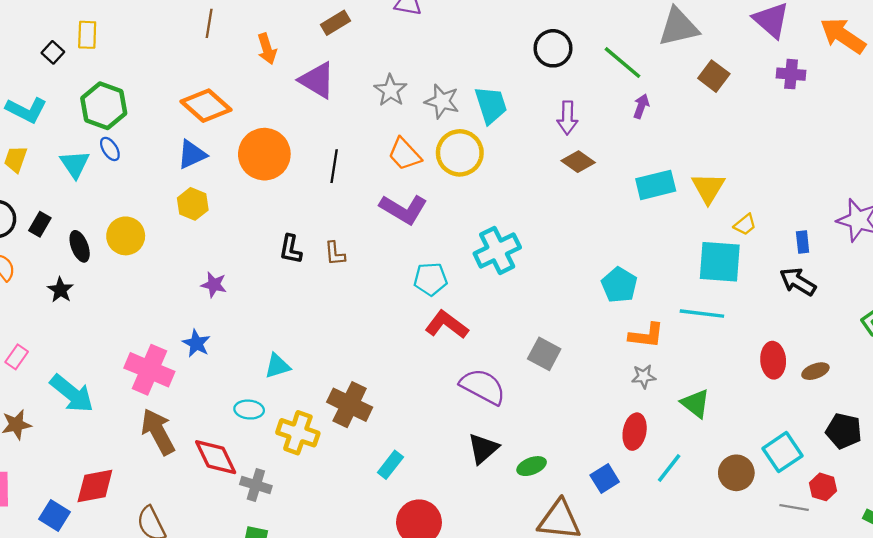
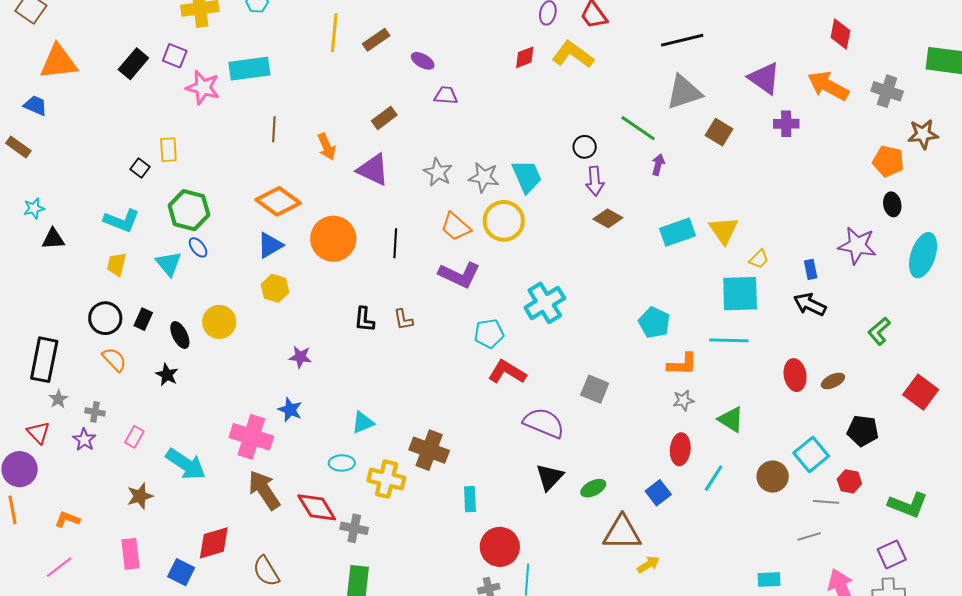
black circle: (553, 48) -> (585, 147), moved, size x0.7
cyan rectangle: (390, 465) -> (470, 499), turned -35

